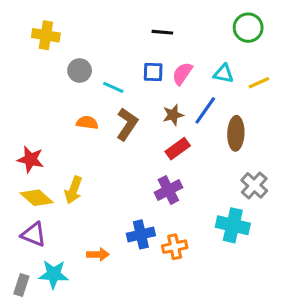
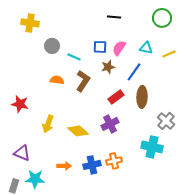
black line: (162, 32) -> (114, 17), moved
brown star: (173, 115) -> (108, 67), moved
brown ellipse: (236, 133) -> (142, 97), moved
yellow diamond: (37, 198) -> (78, 131), moved
blue cross: (141, 234) -> (92, 165), moved

